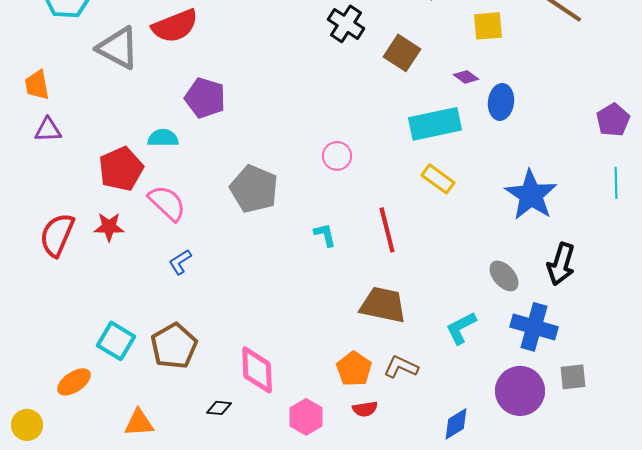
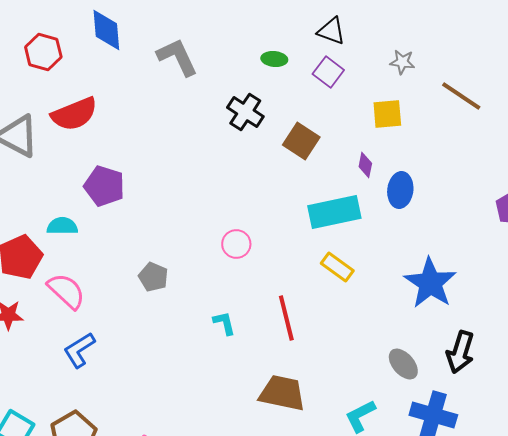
purple diamond: (466, 77) -> (365, 165), turned 65
gray pentagon: (254, 189) -> (153, 277), size x0.6
blue L-shape: (180, 262) -> (79, 350), size x1.4

